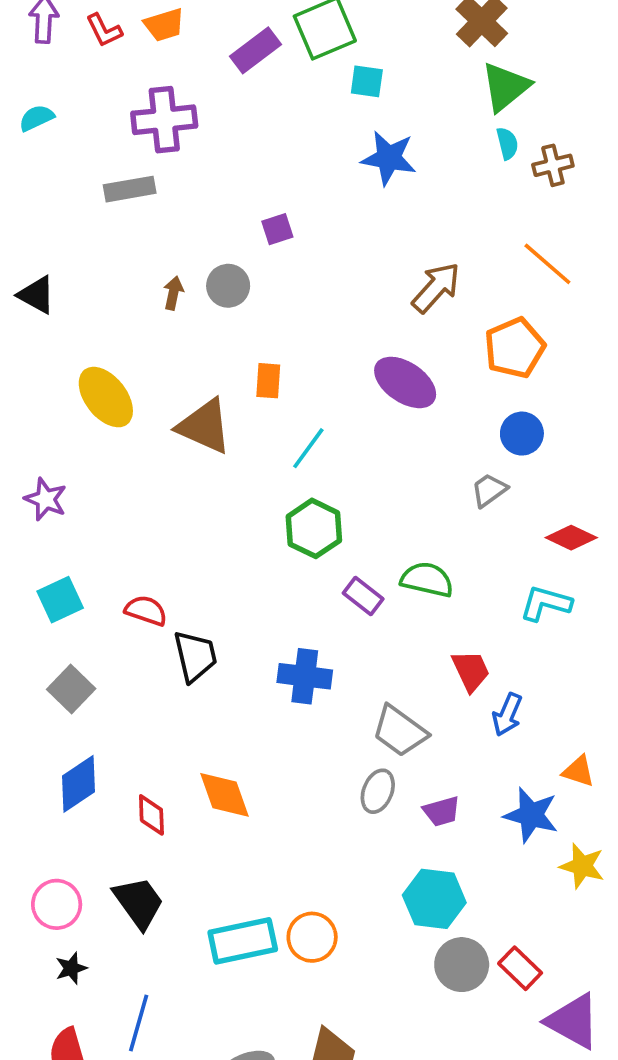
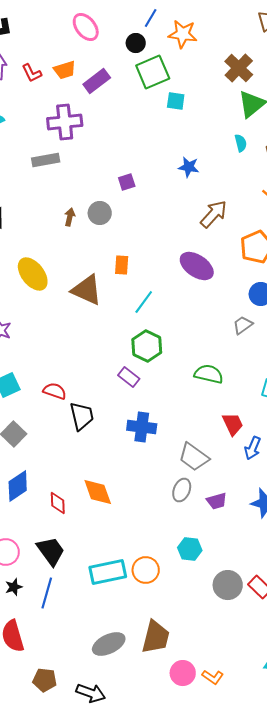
purple rectangle: (255, 50) -> (97, 81), moved
cyan semicircle: (507, 143) -> (241, 143), moved
blue star: (389, 158) -> (189, 167), moved, size x0.7
purple rectangle: (363, 596) -> (129, 377), moved
cyan hexagon: (434, 899) -> (190, 549), moved, size x0.7
blue line: (139, 1023) -> (47, 593), moved

